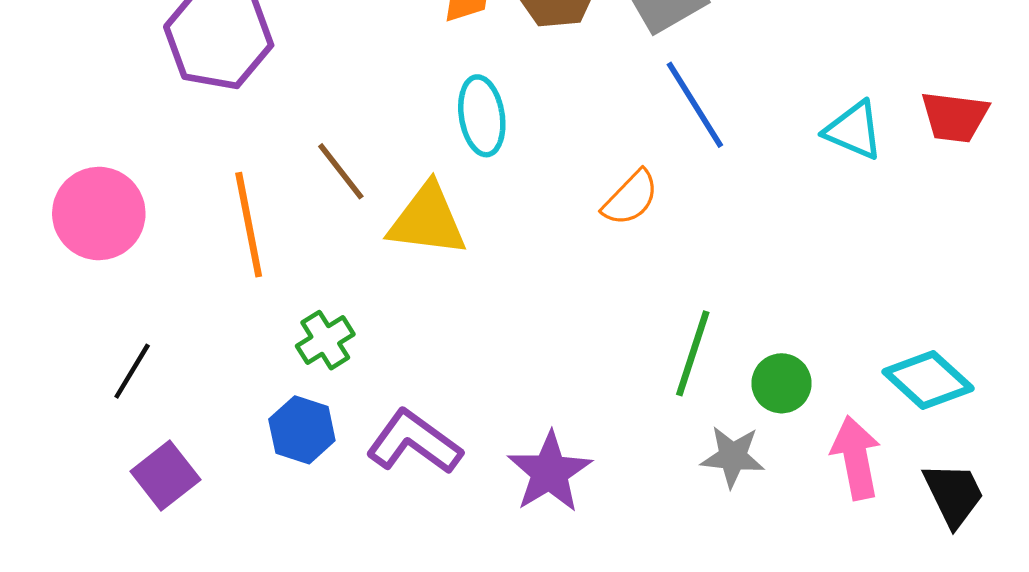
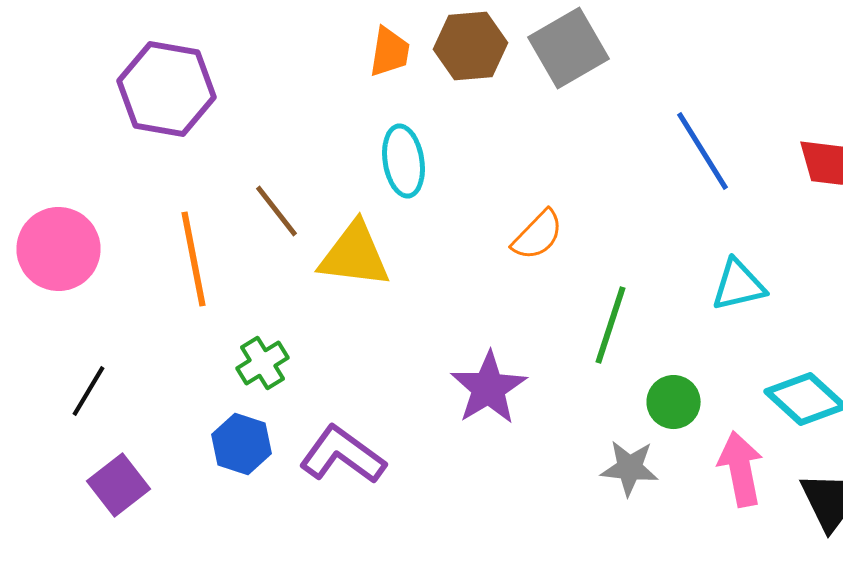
blue line: (695, 105) -> (702, 151), moved
cyan triangle: (854, 130) -> (738, 285), moved, turned -36
green line: (693, 353) -> (610, 325), moved
purple star: (550, 472) -> (488, 388), moved

